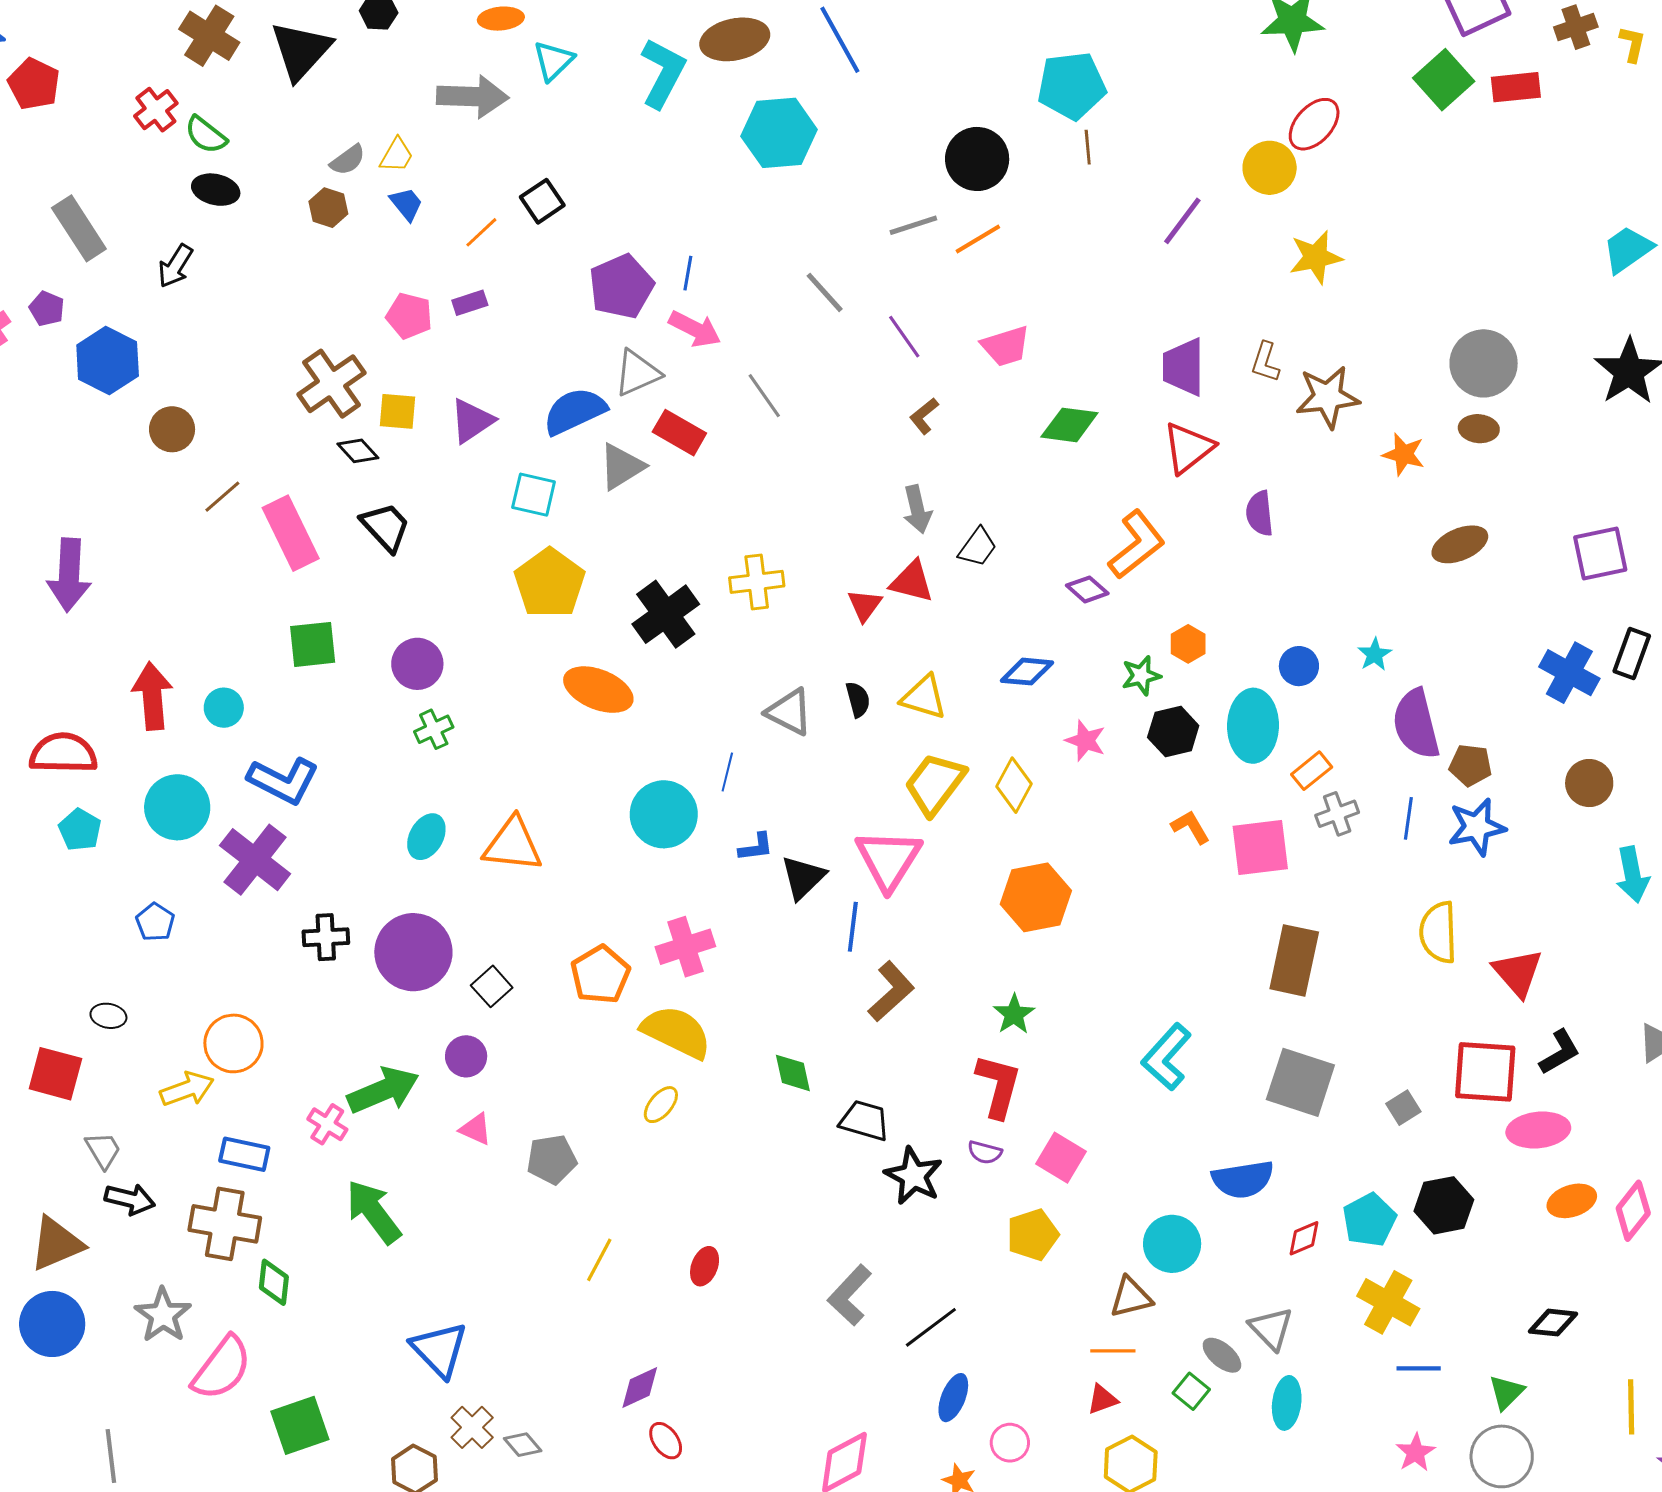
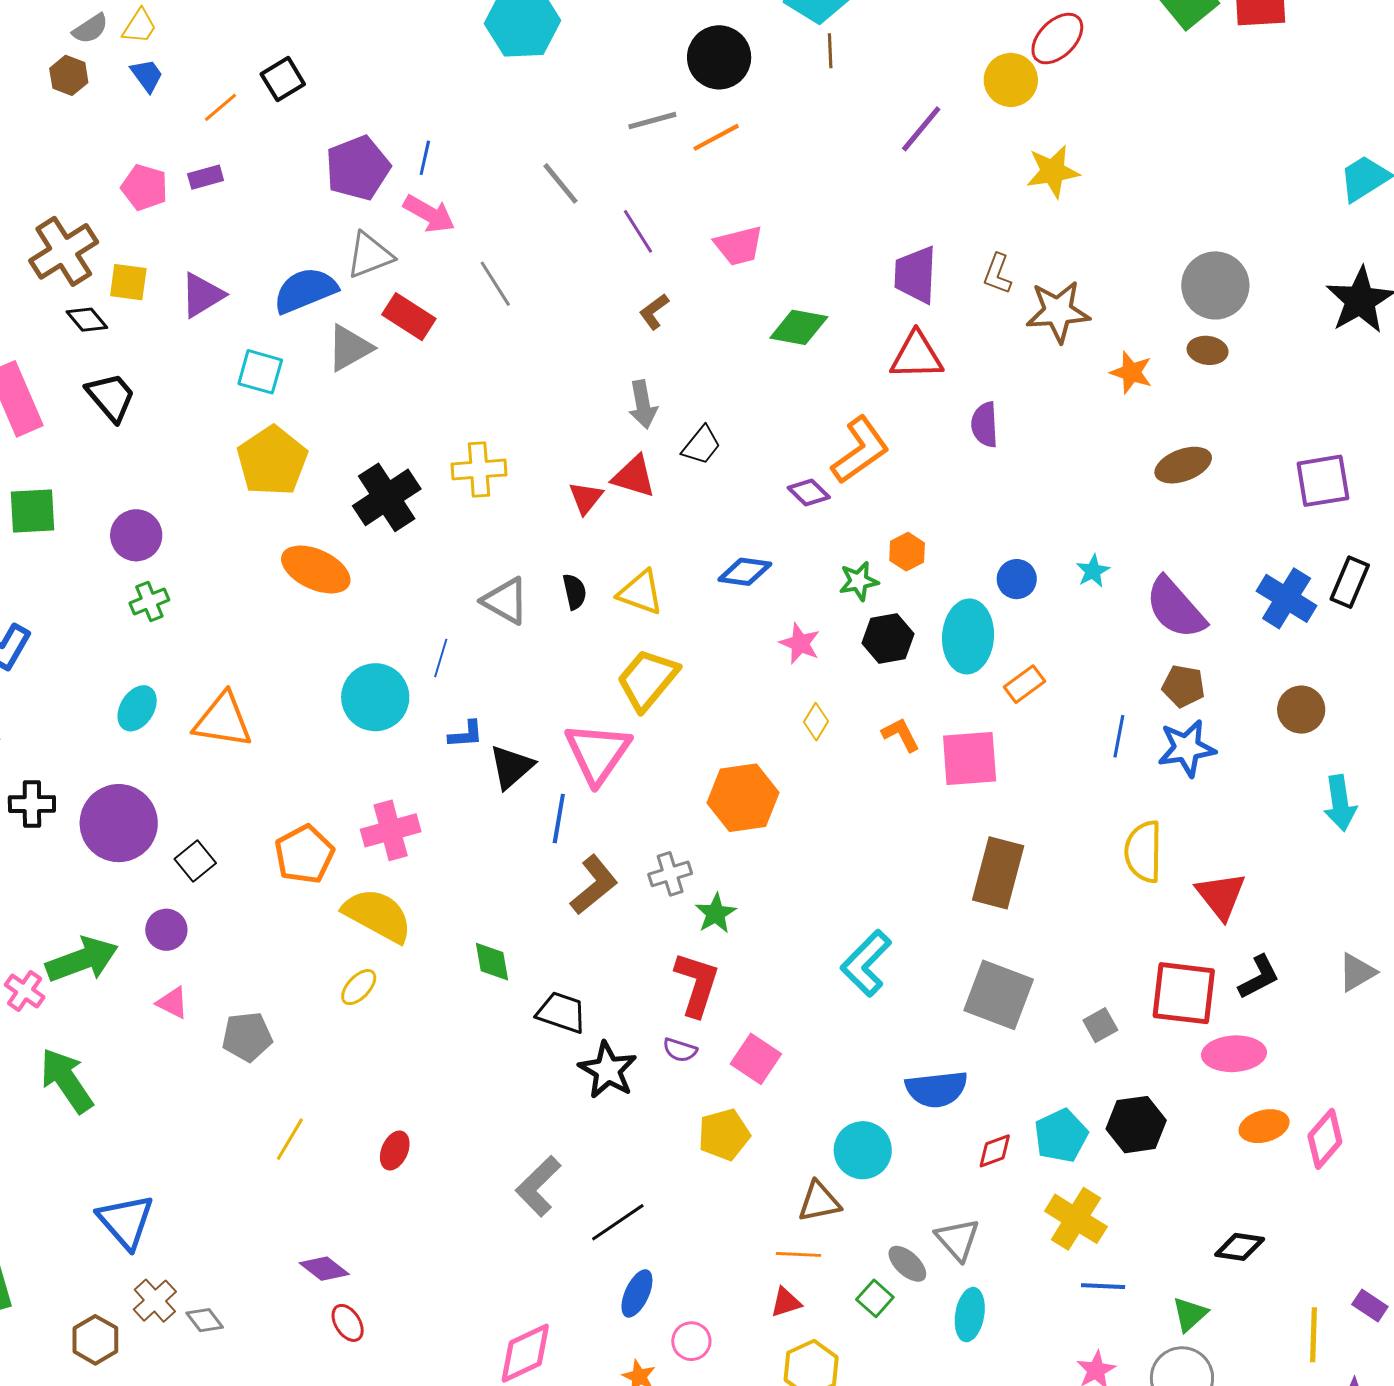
red triangle: (1188, 448) -> (916, 356), turned 34
purple semicircle: (1416, 724) -> (1175, 608), moved, turned -30
yellow diamond: (1014, 785) -> (816, 722), moved, size x0.7
gray cross: (1337, 814) -> (670, 874), moved
purple diamond: (640, 1388) -> (324, 1269), turned 60

